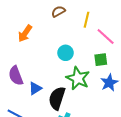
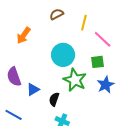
cyan circle: (66, 53) -> (63, 55), size x1.5
black semicircle: (57, 98) -> (54, 99), size x0.6

